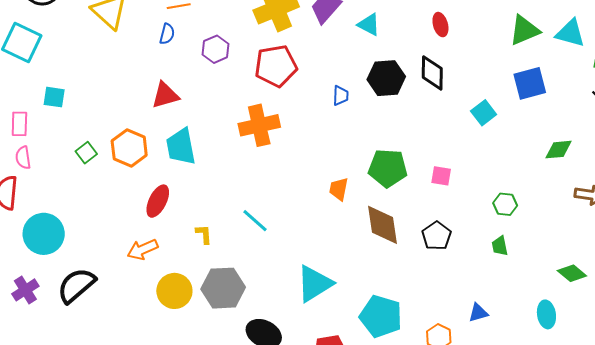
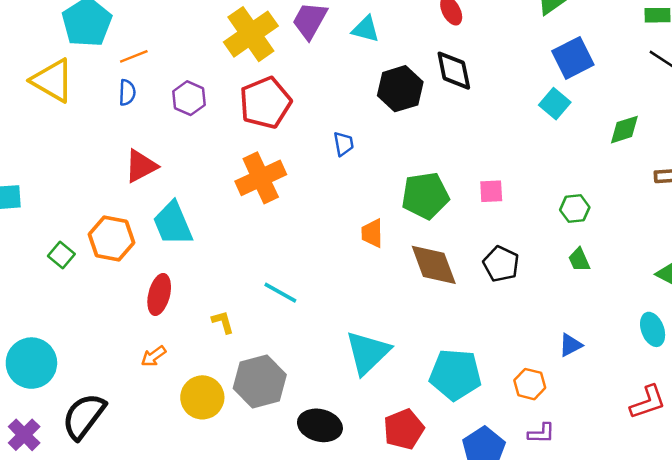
blue trapezoid: (341, 95) -> (344, 144), moved
cyan square: (484, 113) -> (555, 104), moved
orange arrow: (142, 250) -> (153, 356), size x0.7

